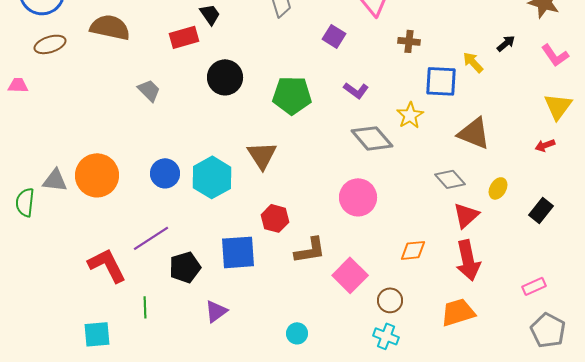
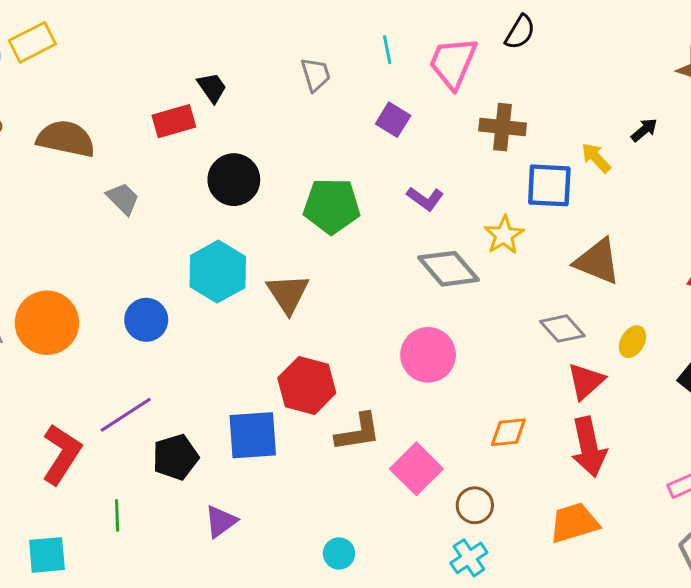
brown semicircle: (110, 27) -> (66, 139), moved
brown cross: (409, 41) -> (503, 127), size x1.4
cyan hexagon: (212, 177) -> (218, 272), moved
red hexagon: (275, 218) -> (307, 386), size x1.4
red L-shape: (107, 265) -> (62, 454), turned 60
cyan cross: (386, 336) -> (469, 558), turned 35

